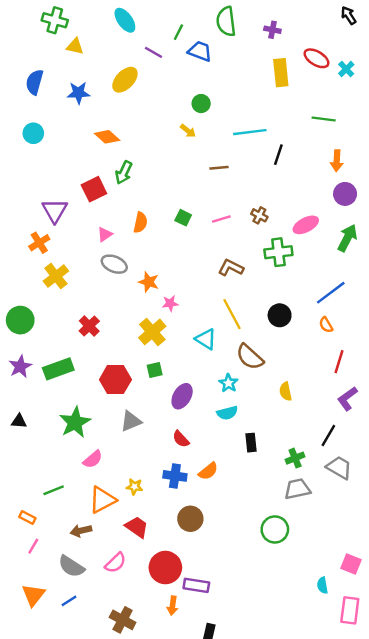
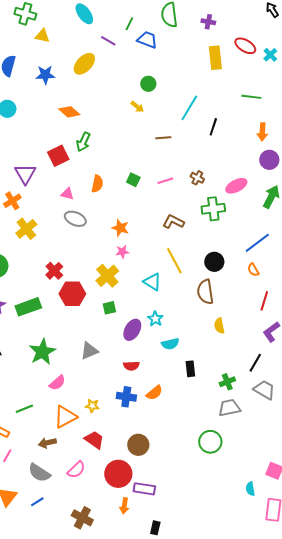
cyan line: (250, 132) -> (189, 108), turned -52
pink triangle: (105, 234) -> (67, 194), turned 48
orange star: (149, 282) -> (120, 228), moved
brown semicircle: (250, 357) -> (205, 292), moved, turned 40
red hexagon: (115, 380) -> (72, 294), moved
cyan star: (228, 383) -> (155, 319), moved
red semicircle: (181, 439) -> (131, 366), turned -49
brown circle: (190, 519) -> (138, 445), moved

